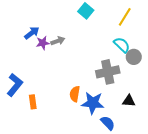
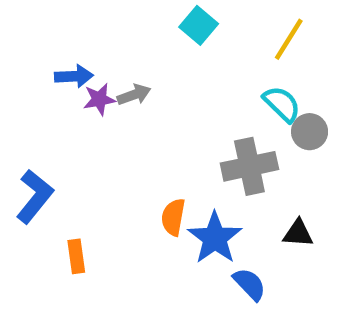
blue arrow: (32, 33) -> (74, 76), turned 35
orange rectangle: (33, 102) -> (76, 256), moved
blue star: (93, 103) -> (215, 238), turned 30

